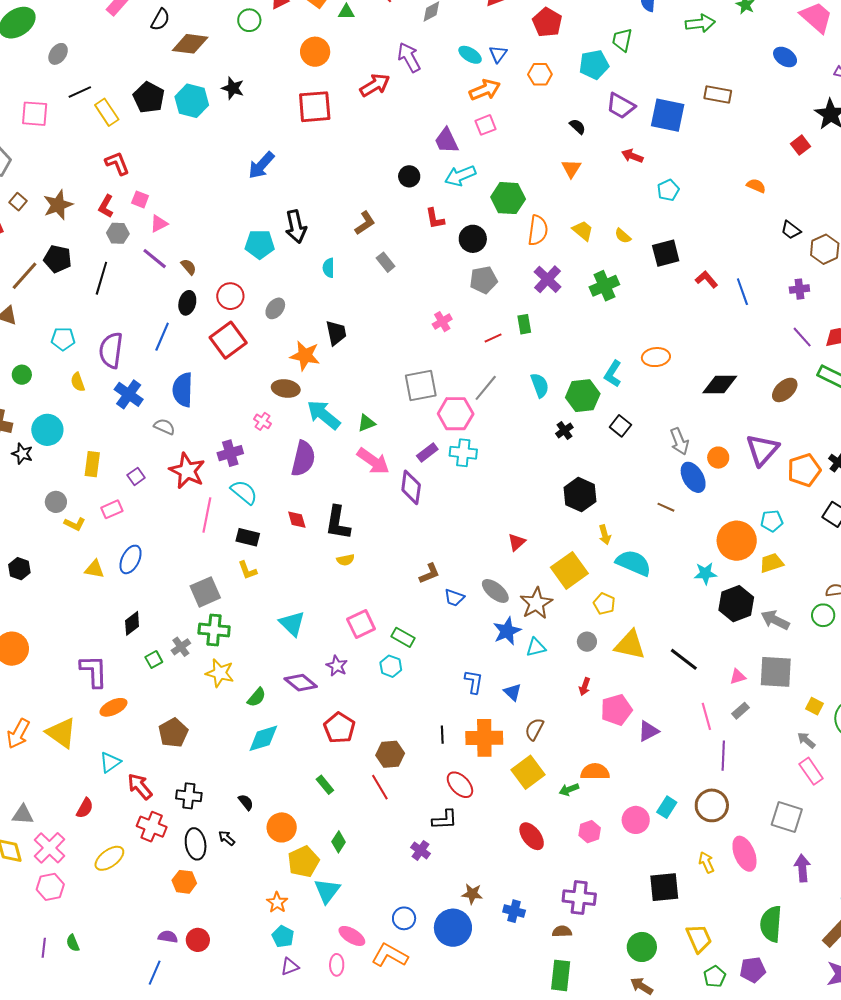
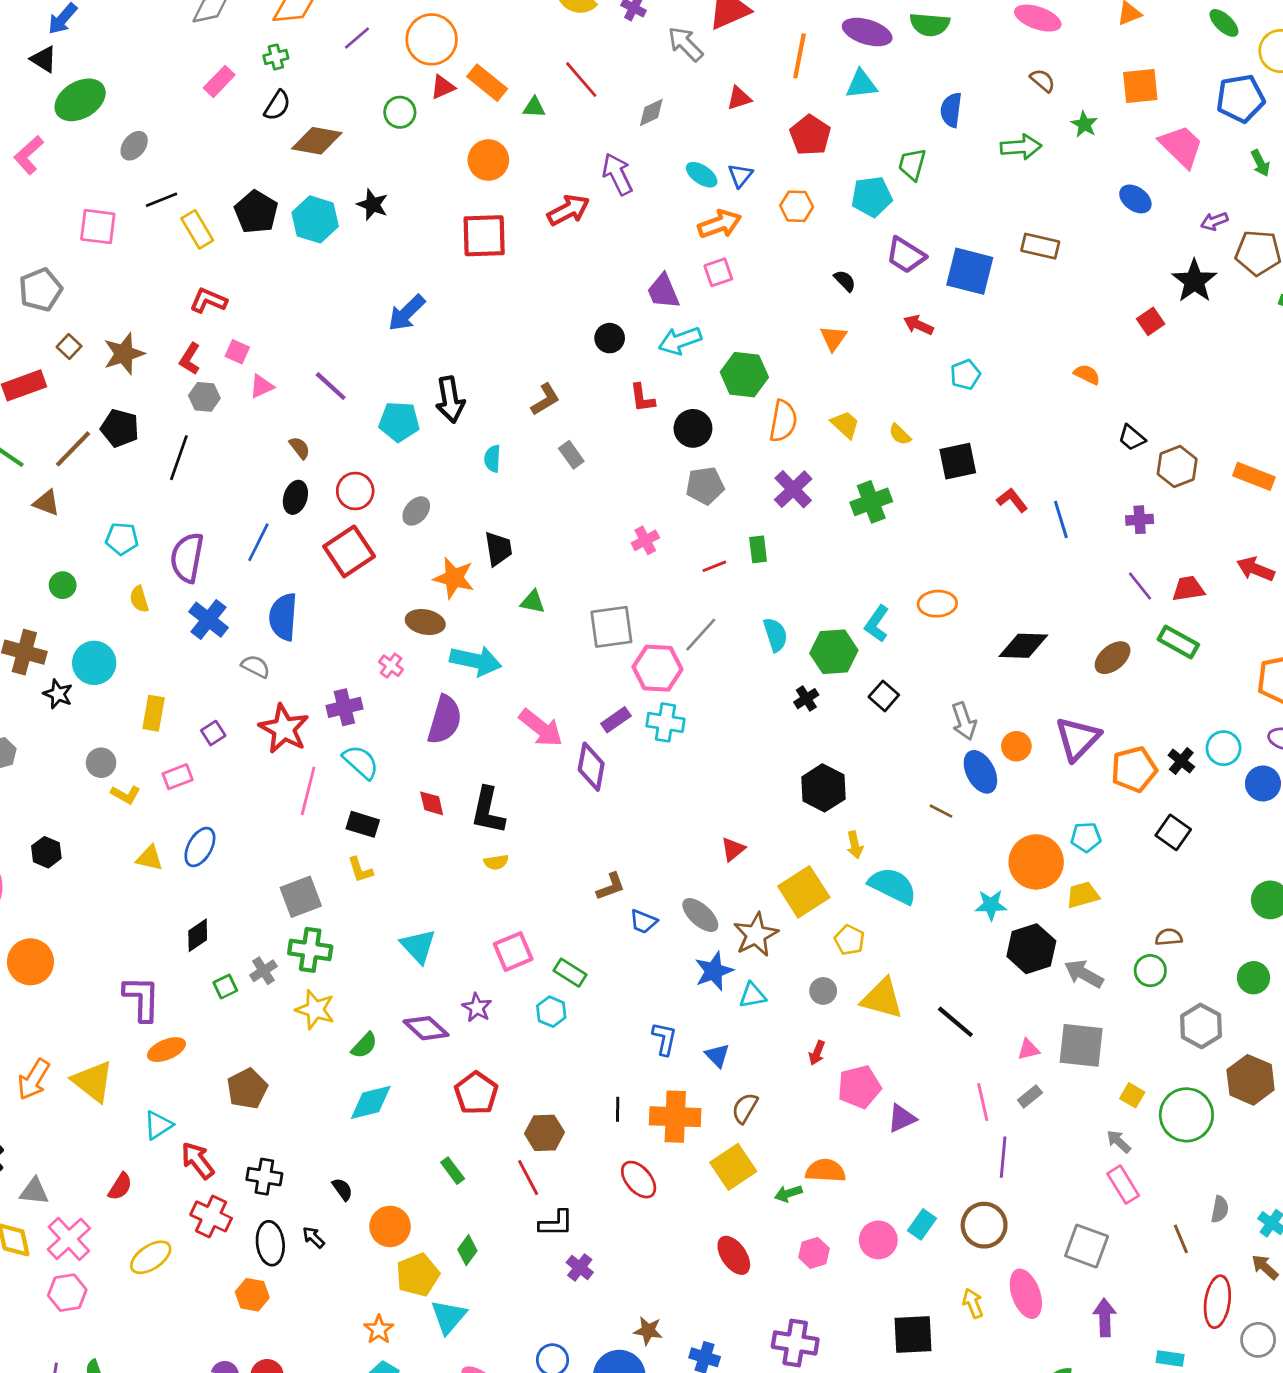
red L-shape: (117, 163) -> (208, 300), turned -48
purple line: (155, 259) -> (331, 386), moved
cyan arrow: (324, 415) -> (476, 661), turned 150
green triangle: (366, 423) -> (533, 602), moved, turned 30
black L-shape: (445, 820) -> (556, 1223), moved

